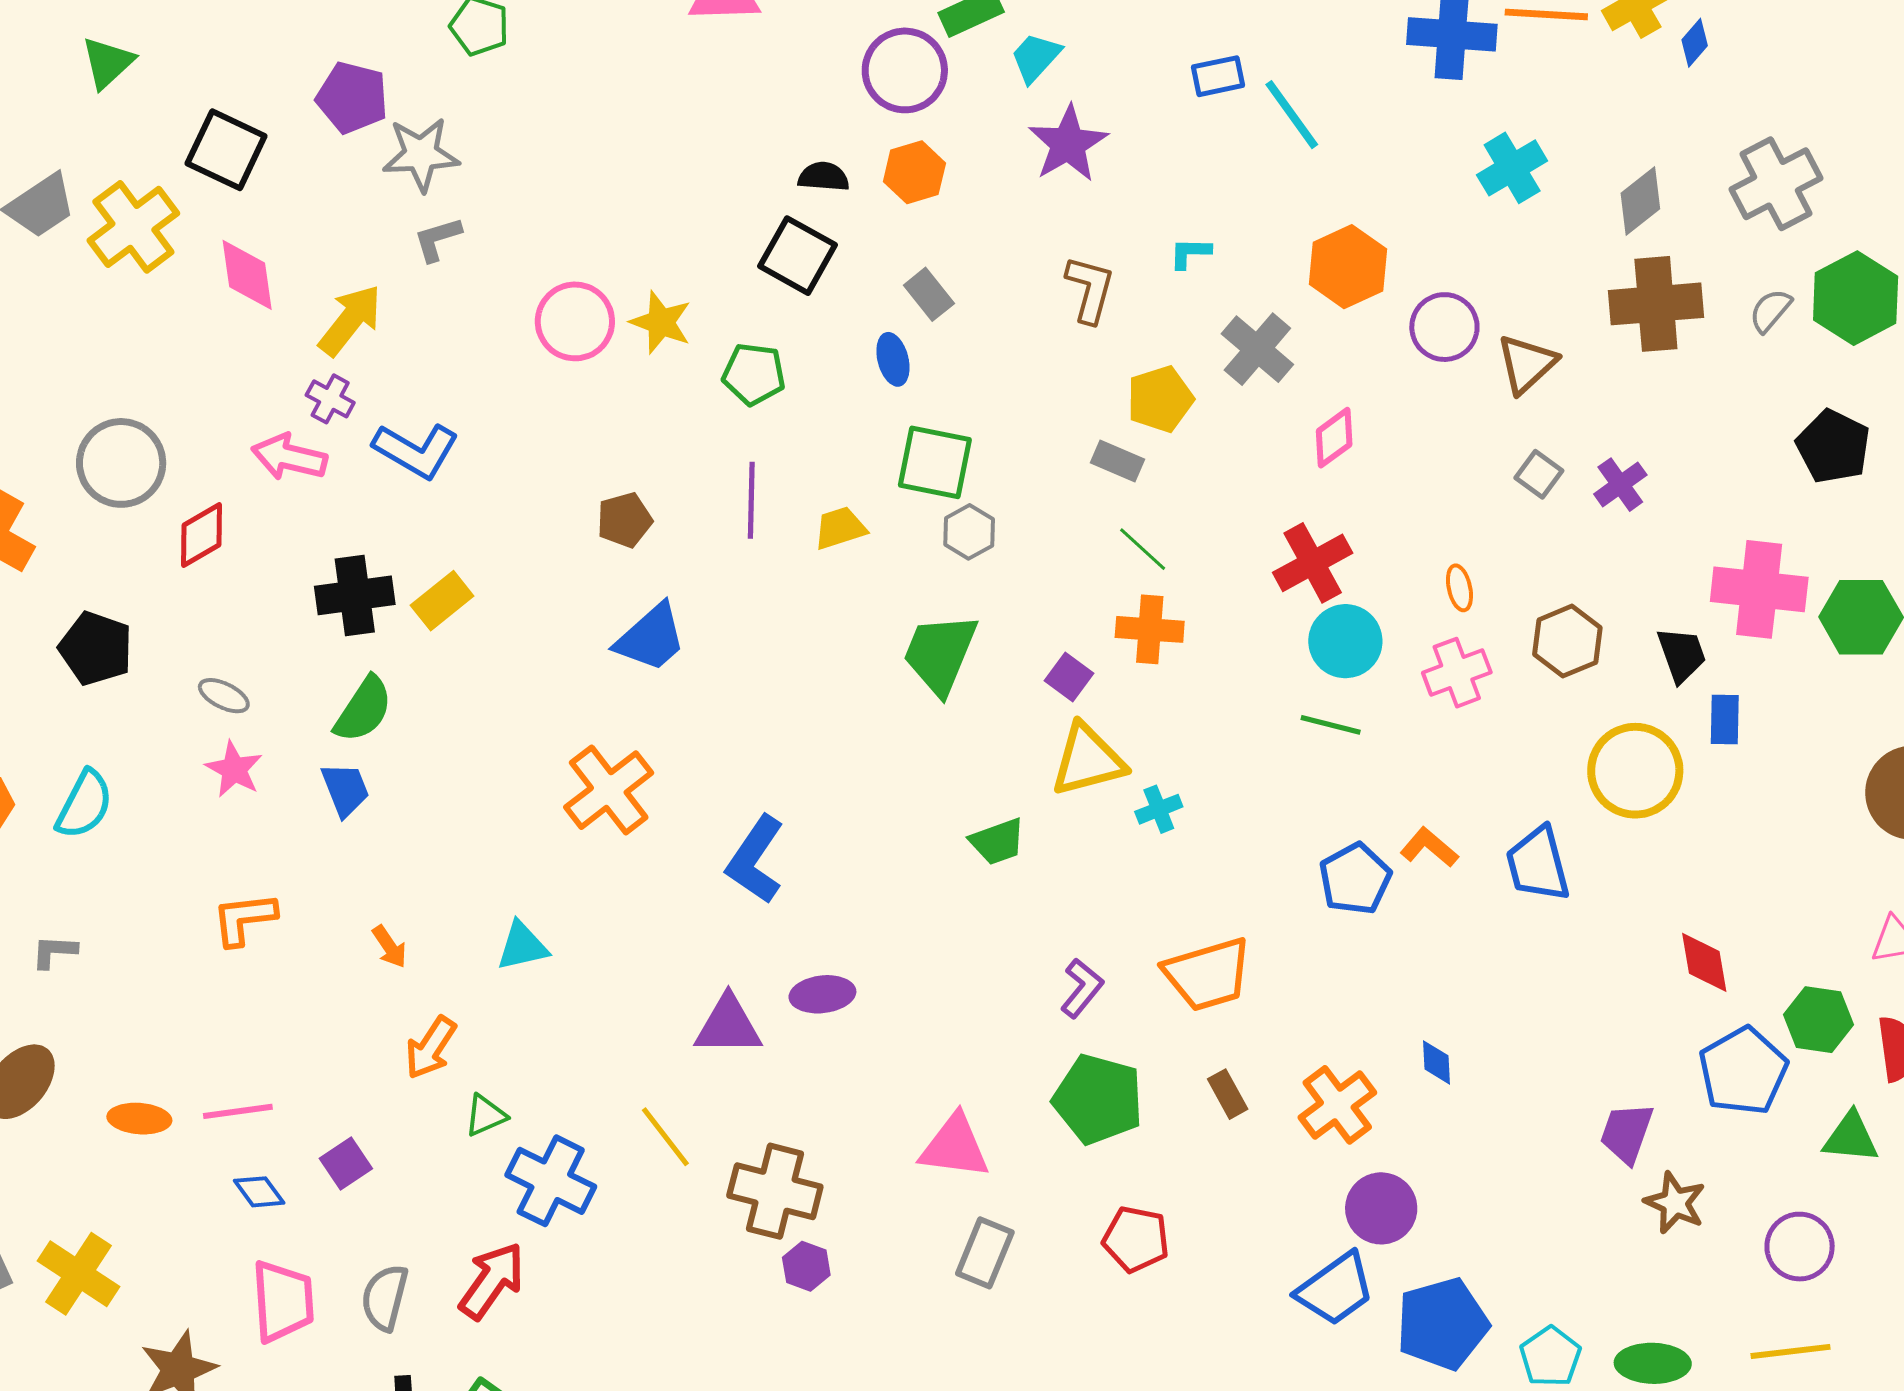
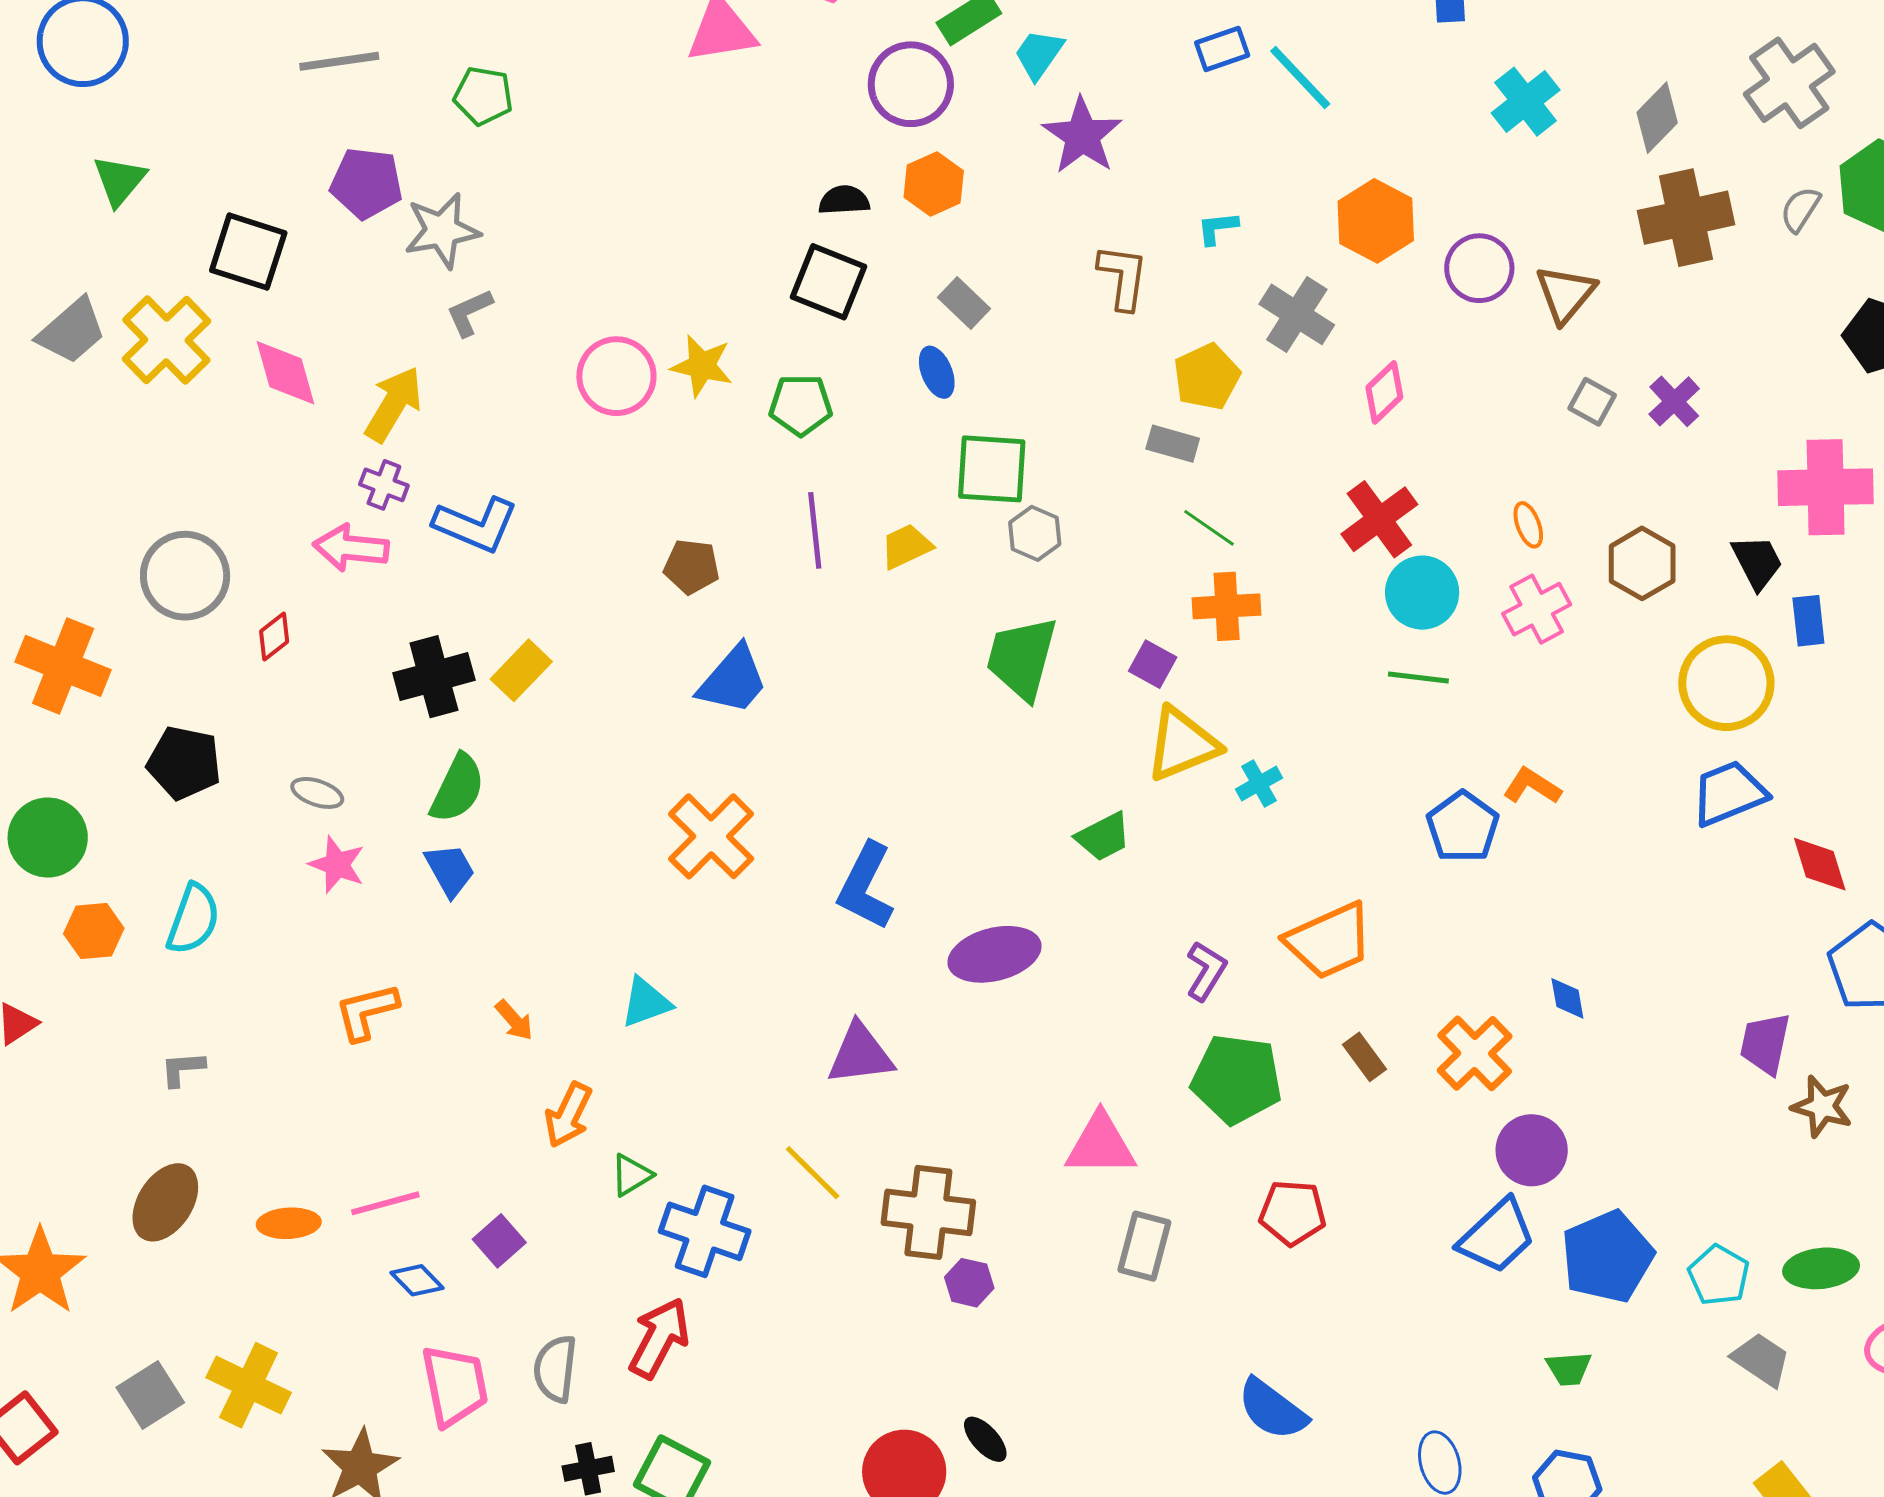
brown pentagon: (624, 520) -> (692, 567), turned 30
red diamond: (202, 535) -> (274, 637), size x0.7
blue trapezoid: (1538, 864) -> (1729, 793), moved, turned 90
purple ellipse: (822, 994) -> (995, 954), moved, size x1.4

